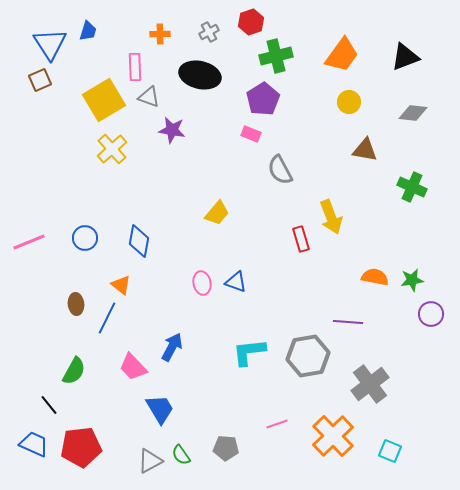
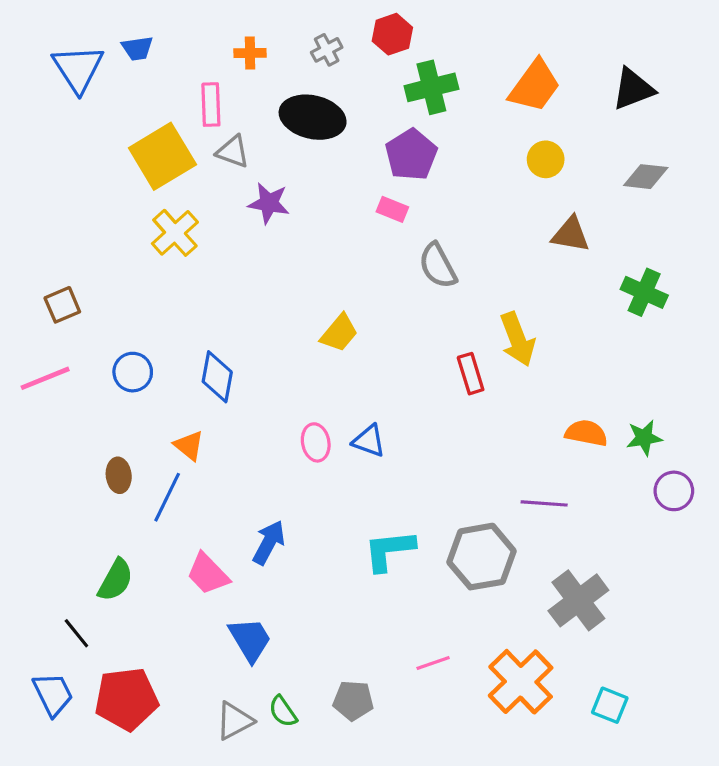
blue trapezoid: (88, 31) -> (137, 48), turned 65
brown square: (40, 80) -> (62, 305), moved
blue trapezoid: (34, 444) -> (53, 694), turned 40

